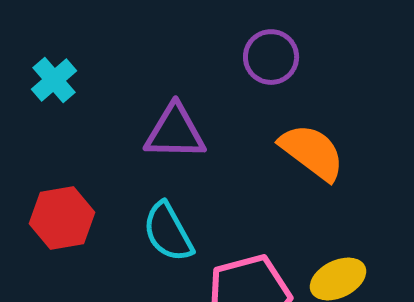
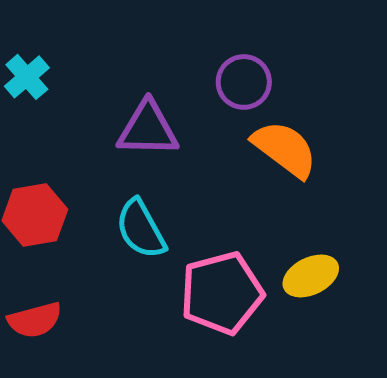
purple circle: (271, 57) -> (244, 82), moved

